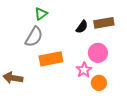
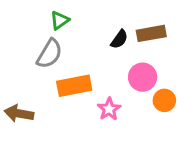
pink star: (84, 70) -> (109, 109), moved
orange circle: (99, 83) -> (164, 100), moved

